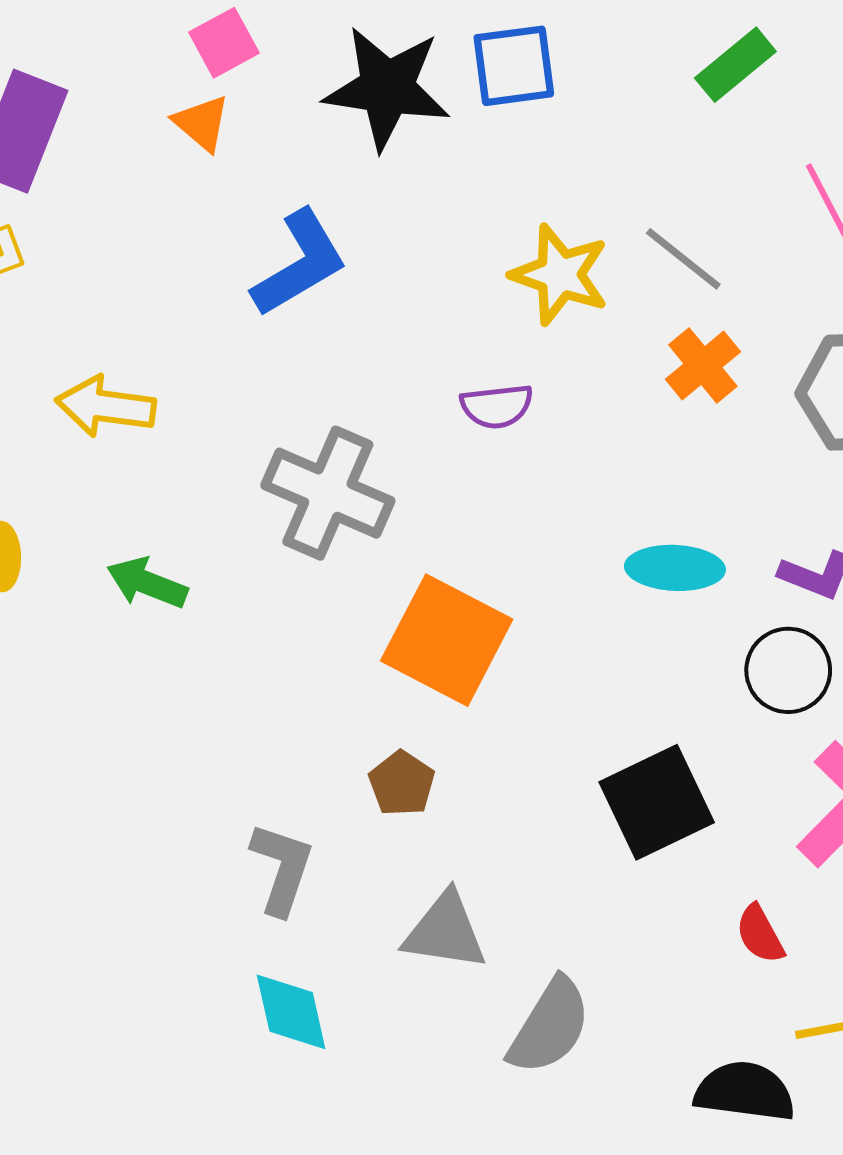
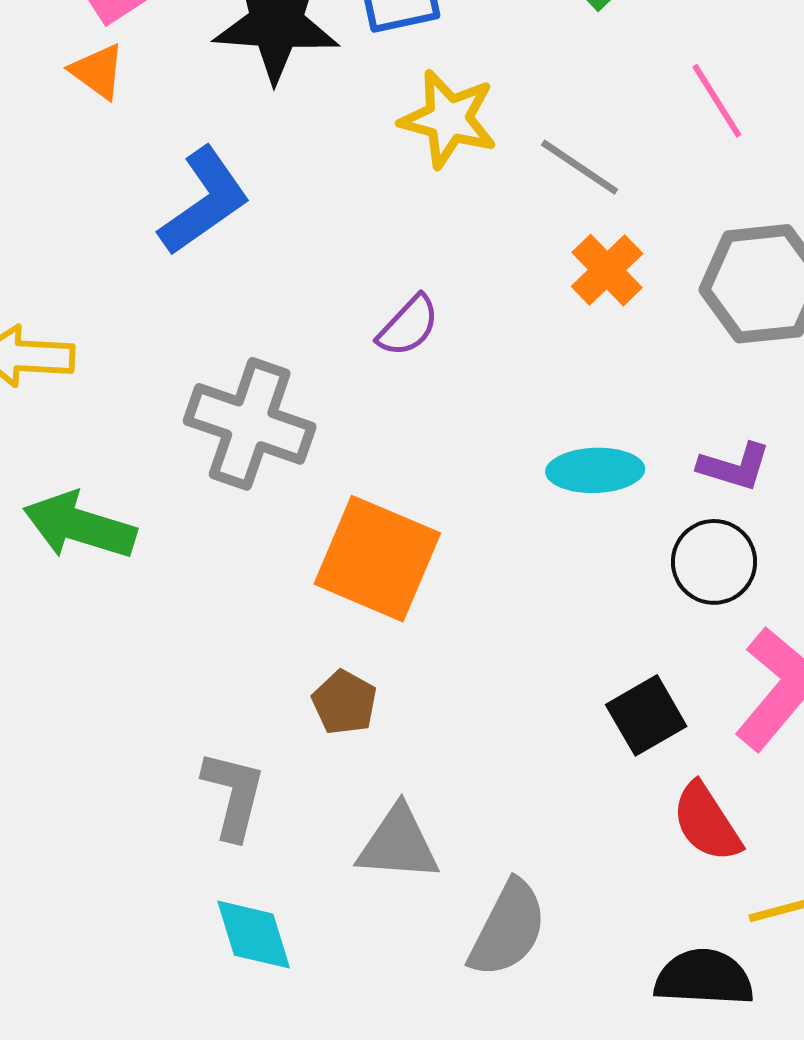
yellow star: (560, 275) -> (448, 119), moved
purple semicircle: (497, 406) -> (408, 326), turned -36
green arrow: (147, 583) -> (80, 526), size x1.4
black square: (657, 802) -> (646, 715), moved, size x0.7
red semicircle: (760, 934) -> (707, 822), size x1.4

